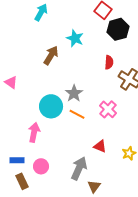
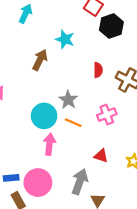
red semicircle: (109, 62) -> (98, 70), moved
pink cross: (108, 109) -> (107, 115), turned 30
pink arrow: (34, 132) -> (49, 144), moved
pink circle: (41, 166) -> (38, 183), size x1.6

